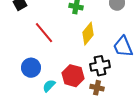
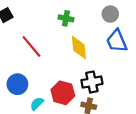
yellow diamond: (88, 34) -> (79, 48), turned -45
blue trapezoid: (123, 47) -> (117, 41), moved

